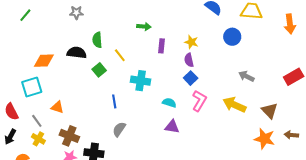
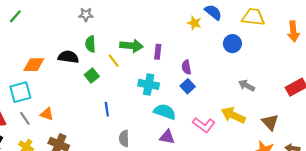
gray star: (76, 13) -> (86, 15), moved
green arrow: (144, 26) -> (131, 46), moved, size x1.5
yellow star: (191, 42) -> (194, 23), moved
cyan cross: (141, 81) -> (149, 84), moved
pink L-shape: (199, 101) -> (204, 125), moved, turned 95
cyan semicircle: (169, 103) -> (165, 112), size x1.5
gray line: (37, 121) -> (25, 118), moved
gray semicircle: (119, 129) -> (124, 138), moved, turned -35

